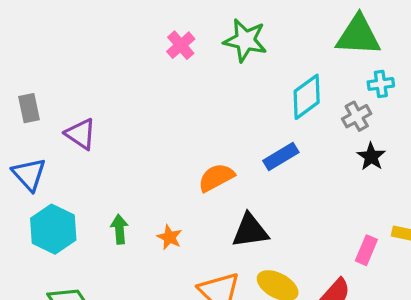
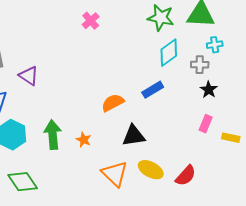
green star: (245, 40) -> (161, 18), moved
gray cross: (357, 116) -> (200, 65), turned 30
green arrow: (119, 229) -> (53, 135), size x1.6
pink rectangle: (366, 250) -> (206, 124), moved

